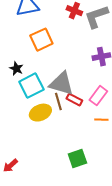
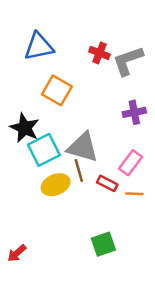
orange square: (41, 40) -> (57, 90), turned -35
black star: (16, 69) -> (25, 128), size x1.6
red rectangle: (74, 100) -> (107, 183), moved

